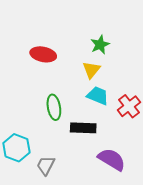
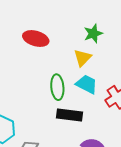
green ellipse: (54, 107) -> (57, 87), moved

